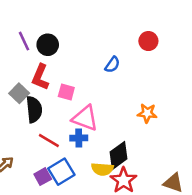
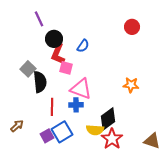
purple line: (24, 41) -> (39, 19), moved
black circle: (48, 45) -> (54, 39), moved
blue semicircle: (112, 65) -> (83, 46), moved
red L-shape: (40, 77) -> (58, 54), moved
red line: (49, 140) -> (52, 107), turned 60

